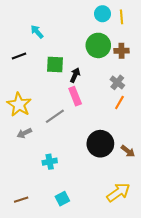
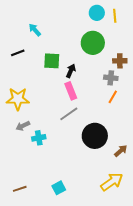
brown cross: (122, 51) -> (120, 61), moved
gray cross: (117, 82) -> (111, 78), turned -32
yellow star: (19, 105) -> (18, 99), turned -30
gray line: (55, 116) -> (69, 114), moved
brown arrow: (128, 151) -> (121, 151), moved, turned -80
cyan cross: (50, 162) -> (39, 138), moved

